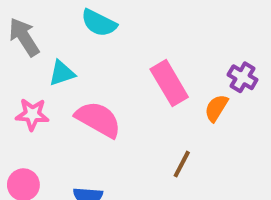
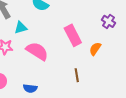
purple cross: (243, 77) -> (109, 21), moved
brown line: (182, 164) -> (77, 75), turned -40

